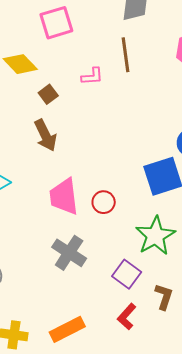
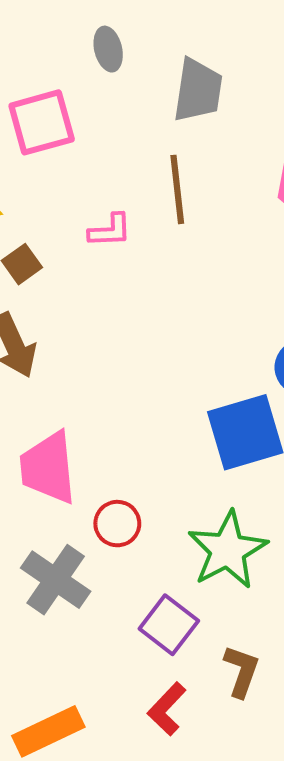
red circle: (104, 202) -> (117, 524), moved

